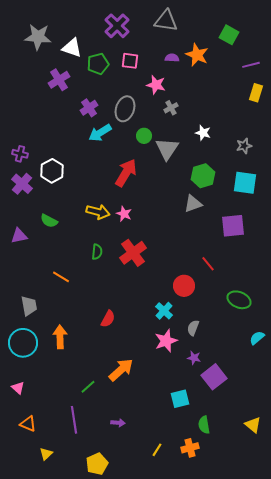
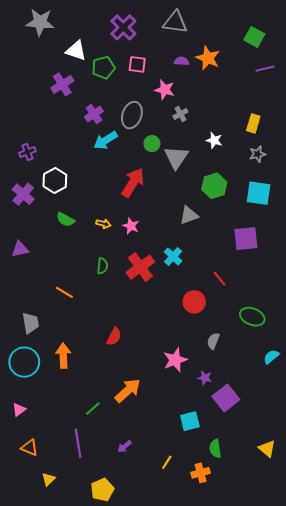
green square: (229, 35) -> (254, 37), moved
gray star: (38, 37) -> (40, 22), moved
yellow rectangle: (256, 93) -> (253, 123), moved
purple cross: (20, 154) -> (27, 152), moved, turned -35
gray triangle: (193, 204) -> (189, 215), moved
yellow arrow: (98, 212) -> (103, 224), size x0.6
green semicircle: (49, 221) -> (65, 220), moved
cyan cross: (164, 311) -> (173, 256), moved
gray semicircle: (193, 328) -> (213, 341), moved
pink triangle: (18, 388) -> (19, 410), turned 40
purple arrow: (118, 423) -> (125, 446), turned 136
yellow line: (157, 450) -> (167, 462), moved

